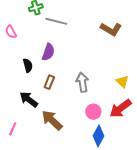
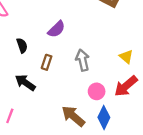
purple semicircle: (48, 52) -> (56, 29), moved, turned 30
brown arrow: (52, 120) -> (73, 116), moved

